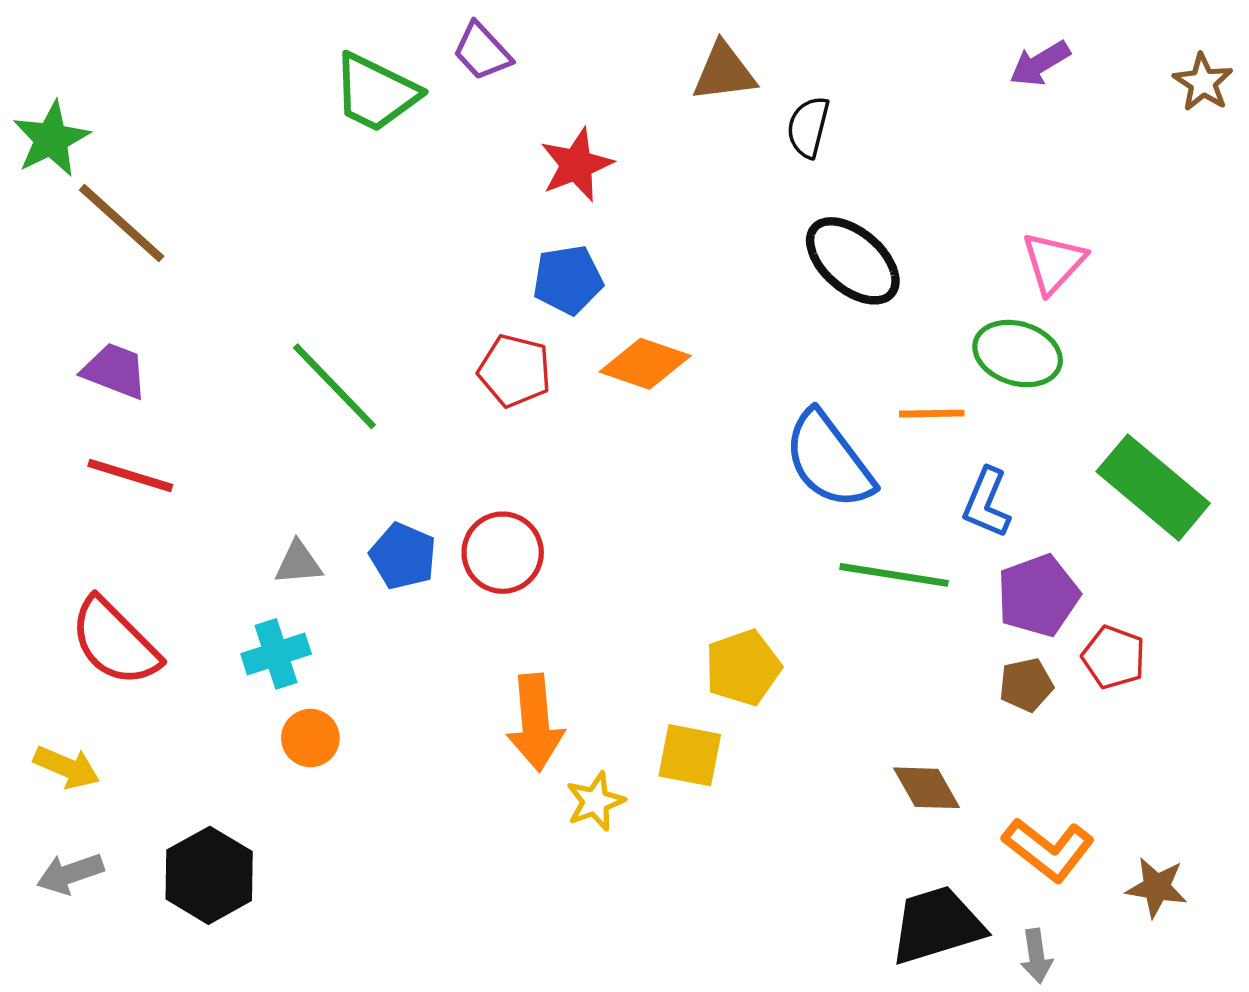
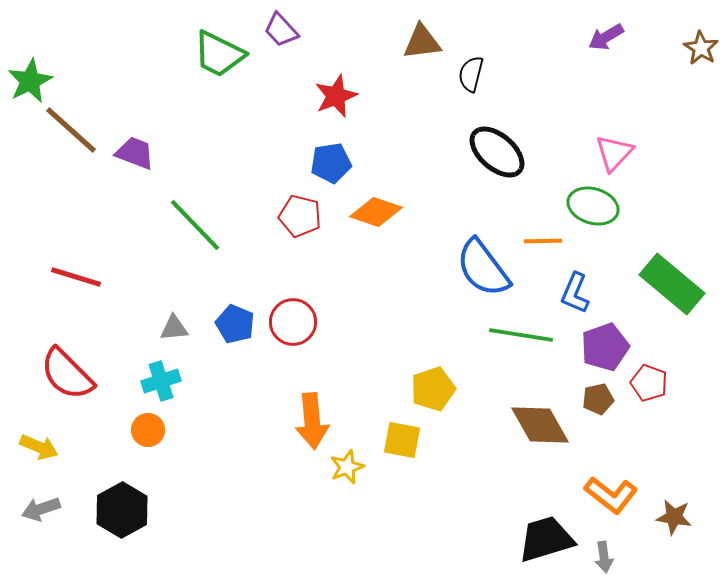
purple trapezoid: (115, 371) -> (135, 153), moved
orange circle: (310, 738) -> (148, 430), moved
brown diamond: (927, 788) -> (540, 425), moved, size x1.5

